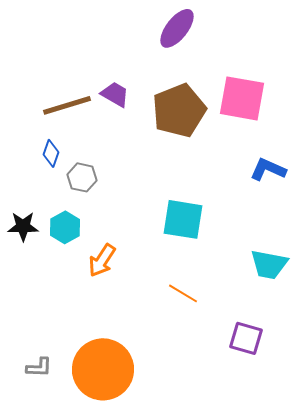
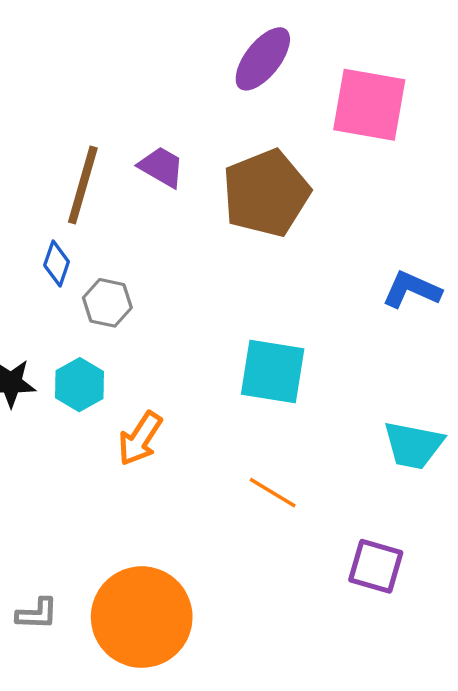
pink square: (242, 98) -> (369, 105), moved
brown line: (67, 105) -> (83, 185), turned -57

